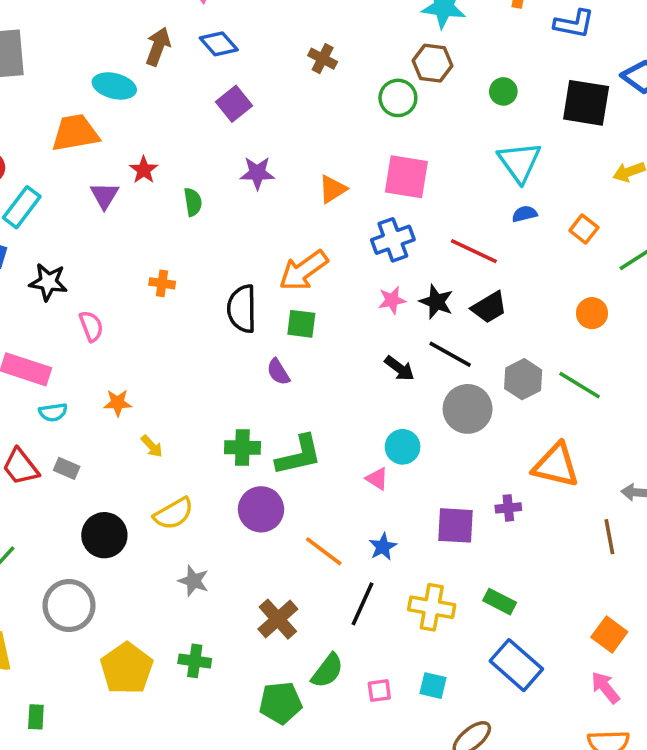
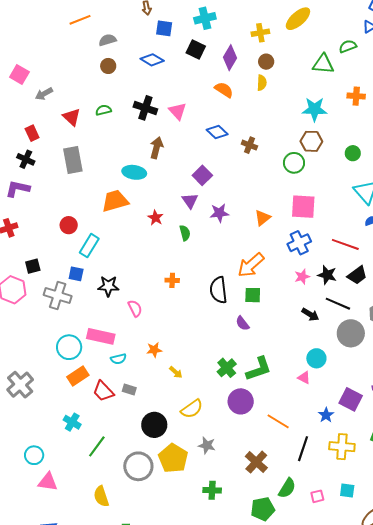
blue diamond: (219, 44) -> (217, 132), moved
purple triangle: (104, 196) -> (190, 201), moved
green cross: (242, 448) -> (227, 368), turned -36
purple square: (455, 525) -> (351, 399), turned 30
blue star: (383, 547) -> (326, 415), moved
yellow pentagon: (127, 668) -> (173, 458), moved

